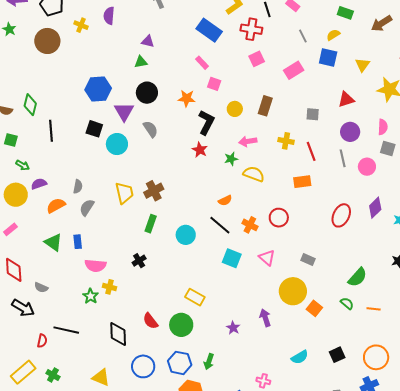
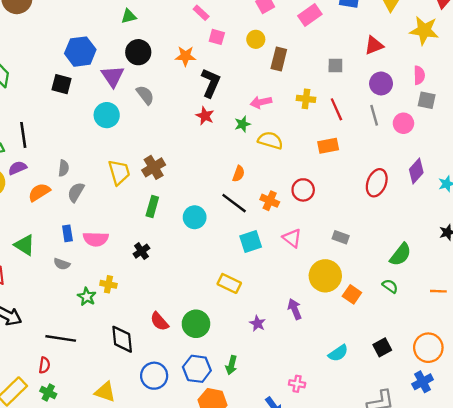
yellow circle: (235, 109) -> (256, 39), moved
black square: (94, 129) -> (62, 84), moved
black line: (51, 131) -> (23, 135), moved
orange semicircle: (225, 200) -> (239, 174), turned -40
green triangle: (53, 242) -> (25, 245), moved
cyan square: (232, 258) -> (251, 241), turned -36
pink semicircle: (95, 266) -> (96, 239), moved
gray semicircle: (41, 288) -> (62, 264), moved
yellow rectangle: (195, 297) -> (229, 283), moved
orange line: (374, 309) -> (438, 291), moved
red semicircle: (42, 341) -> (44, 365), moved

